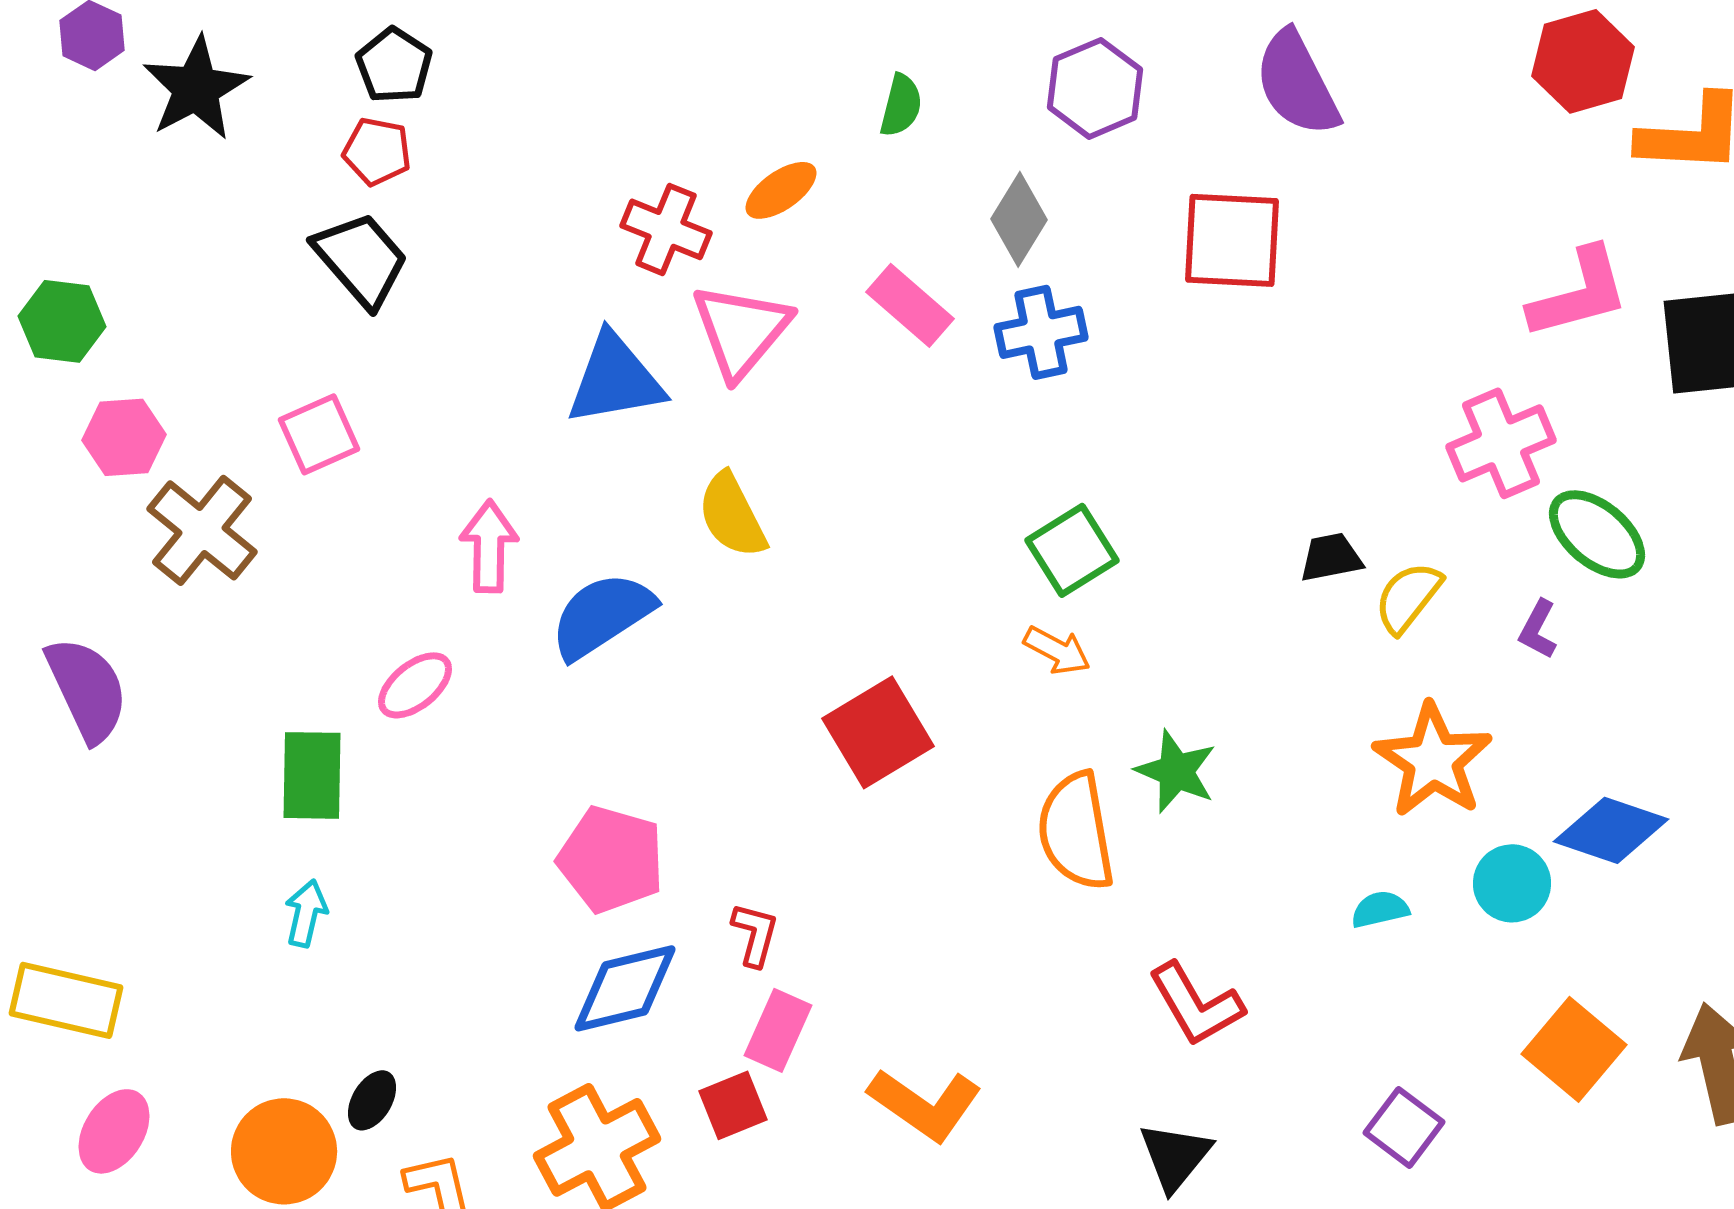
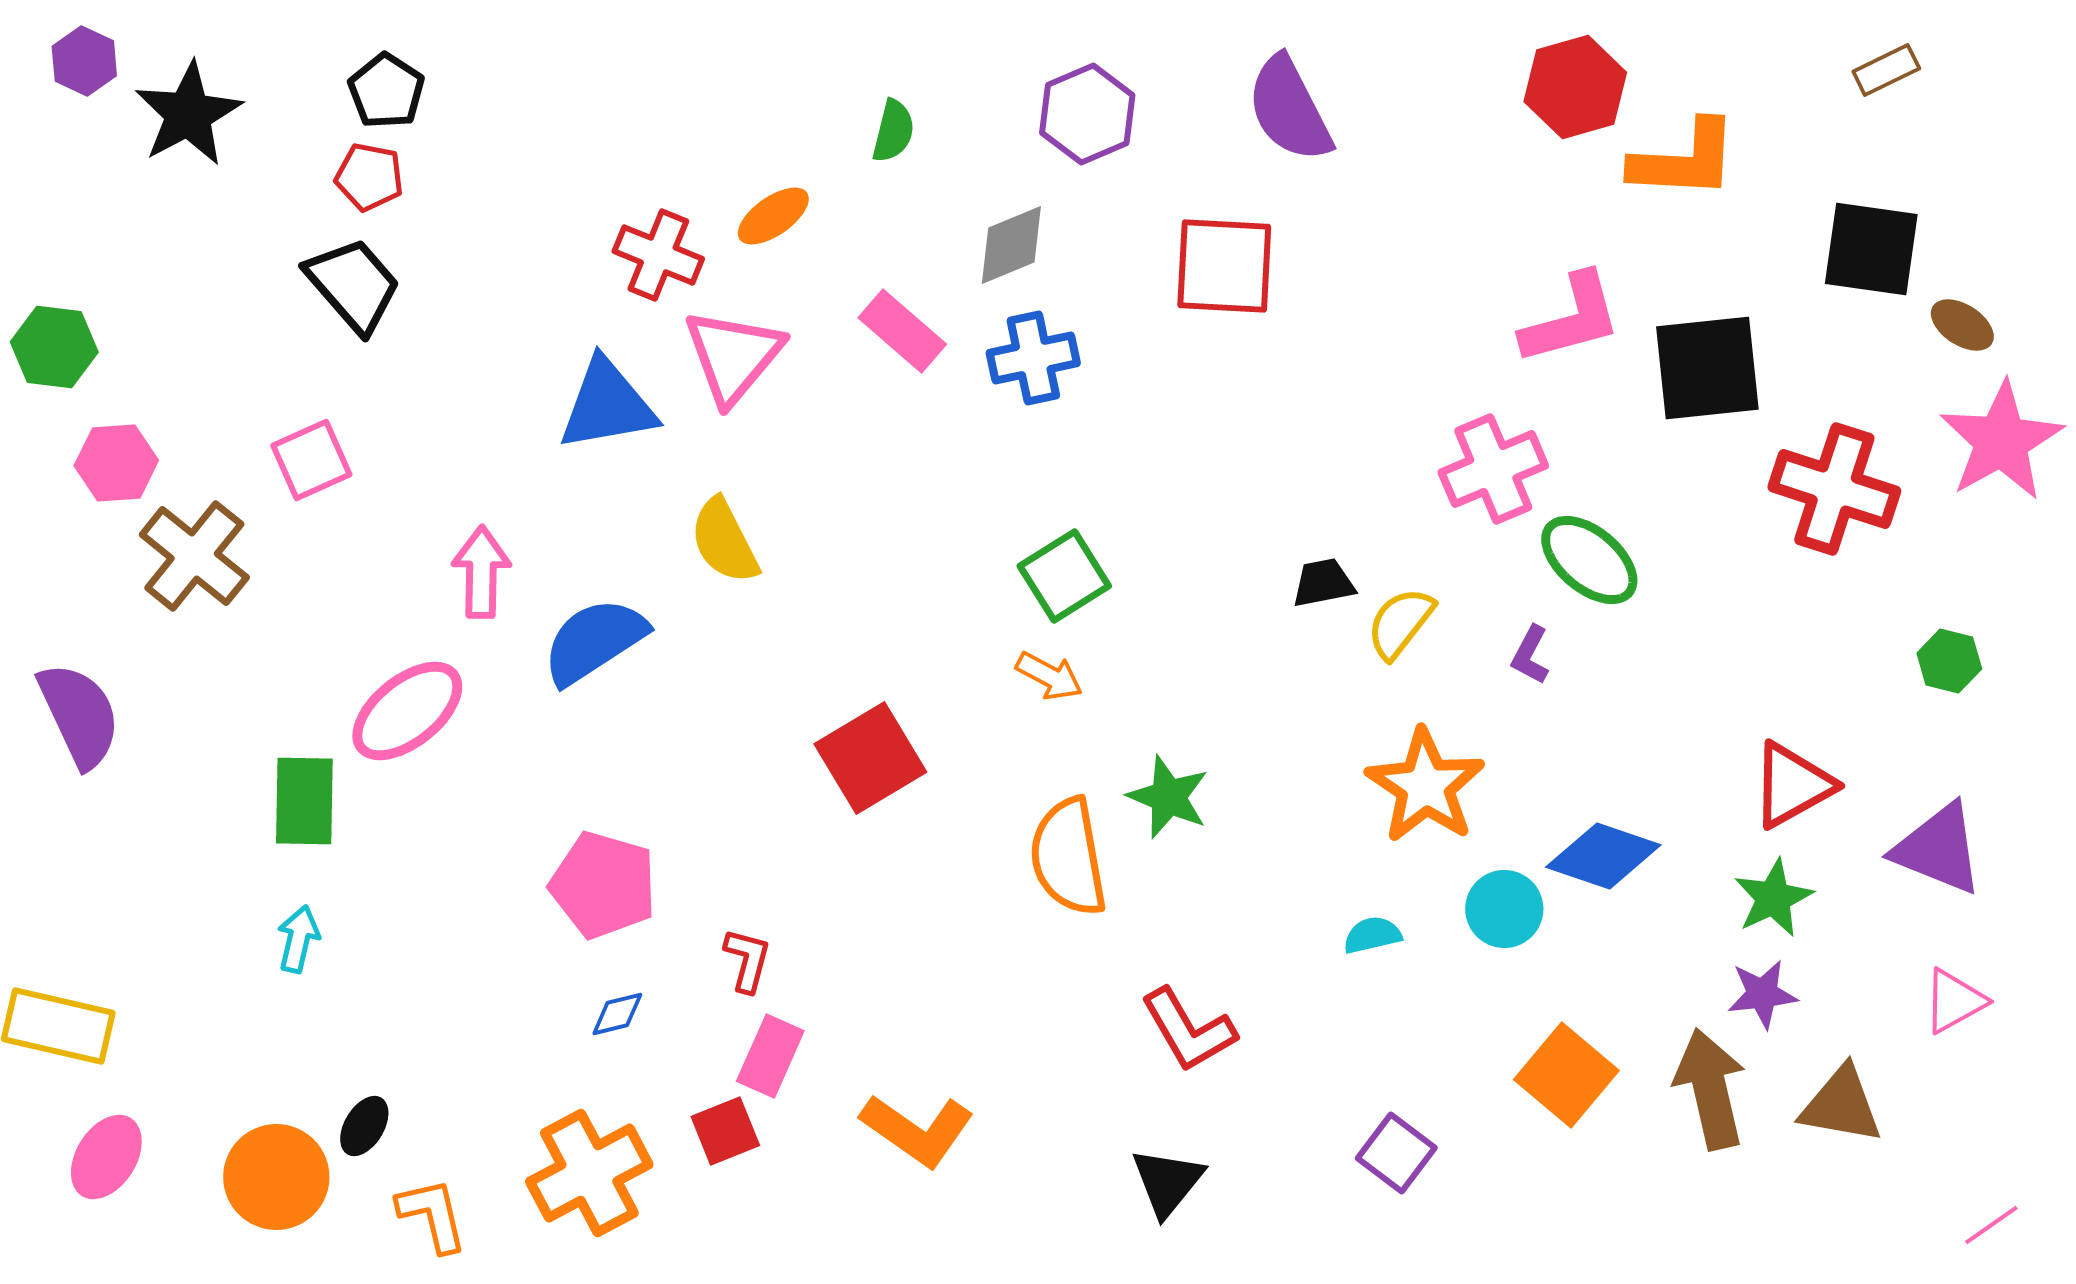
gray diamond: (1019, 219) -> (1011, 245), turned 36
pink ellipse: (415, 685) -> (407, 711), size x1.5
blue diamond: (625, 988) -> (617, 1014), size x0.5

